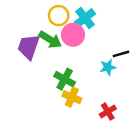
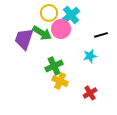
black line: (121, 54) -> (101, 35), moved
green cross: (65, 79) -> (54, 66), turned 36

